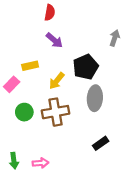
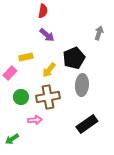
black rectangle: (101, 143) -> (87, 124), size x1.5
green arrow: (14, 161) -> (12, 139), turned 64
pink arrow: (40, 163) -> (35, 120), moved

